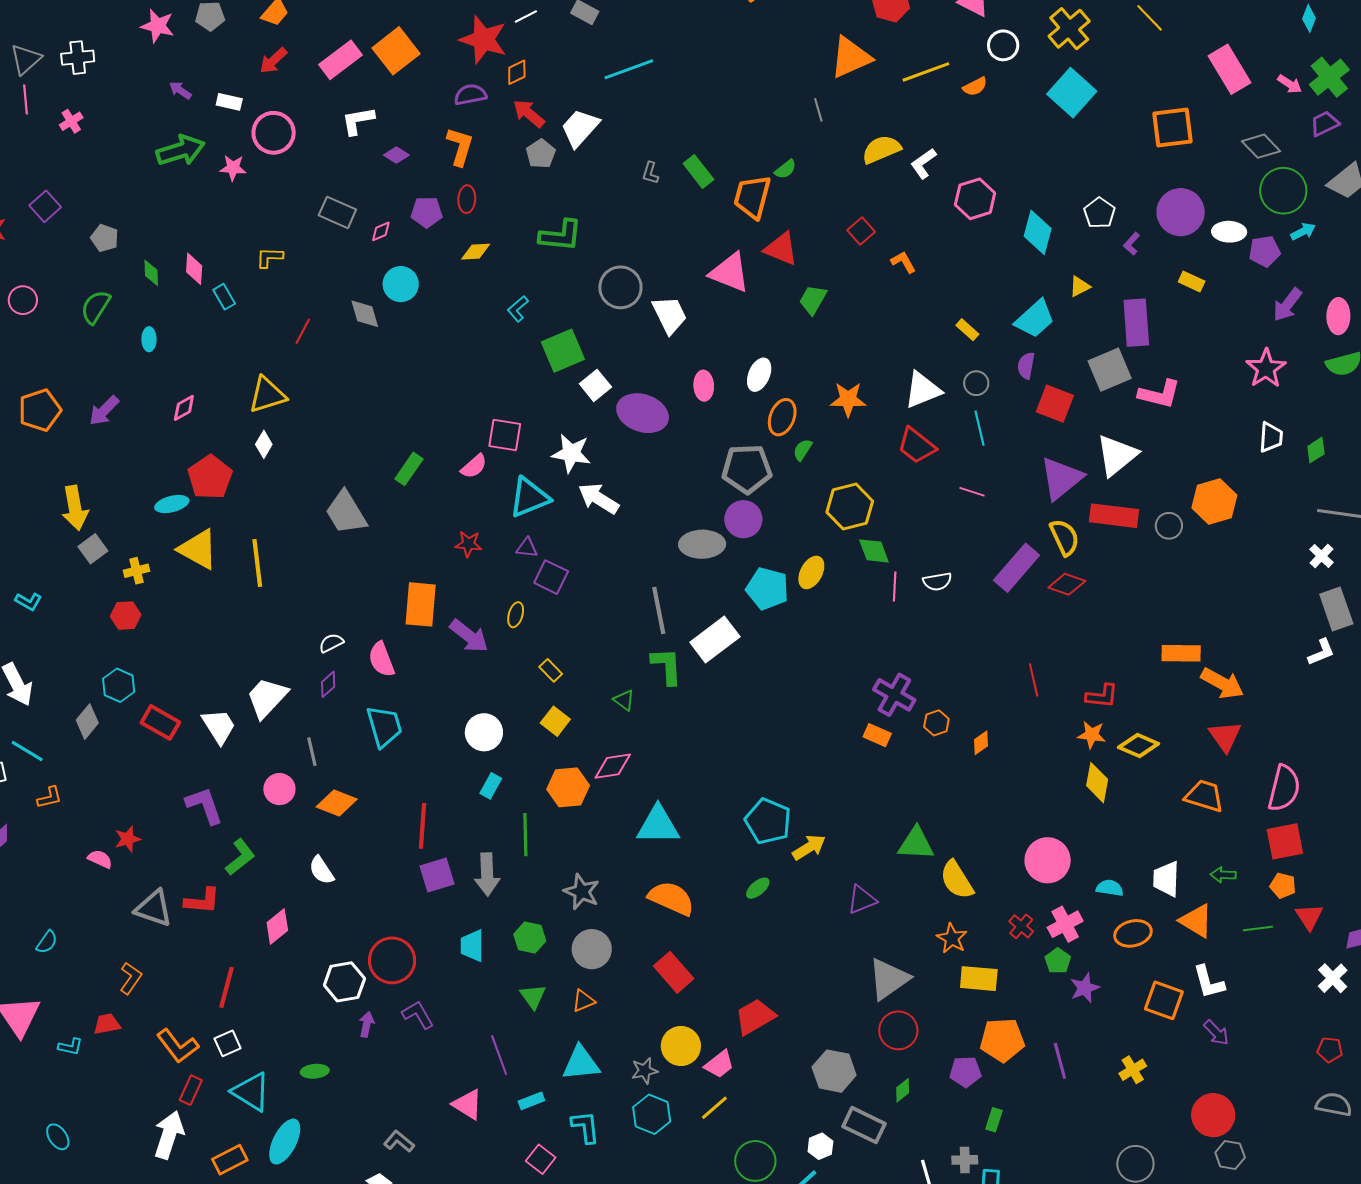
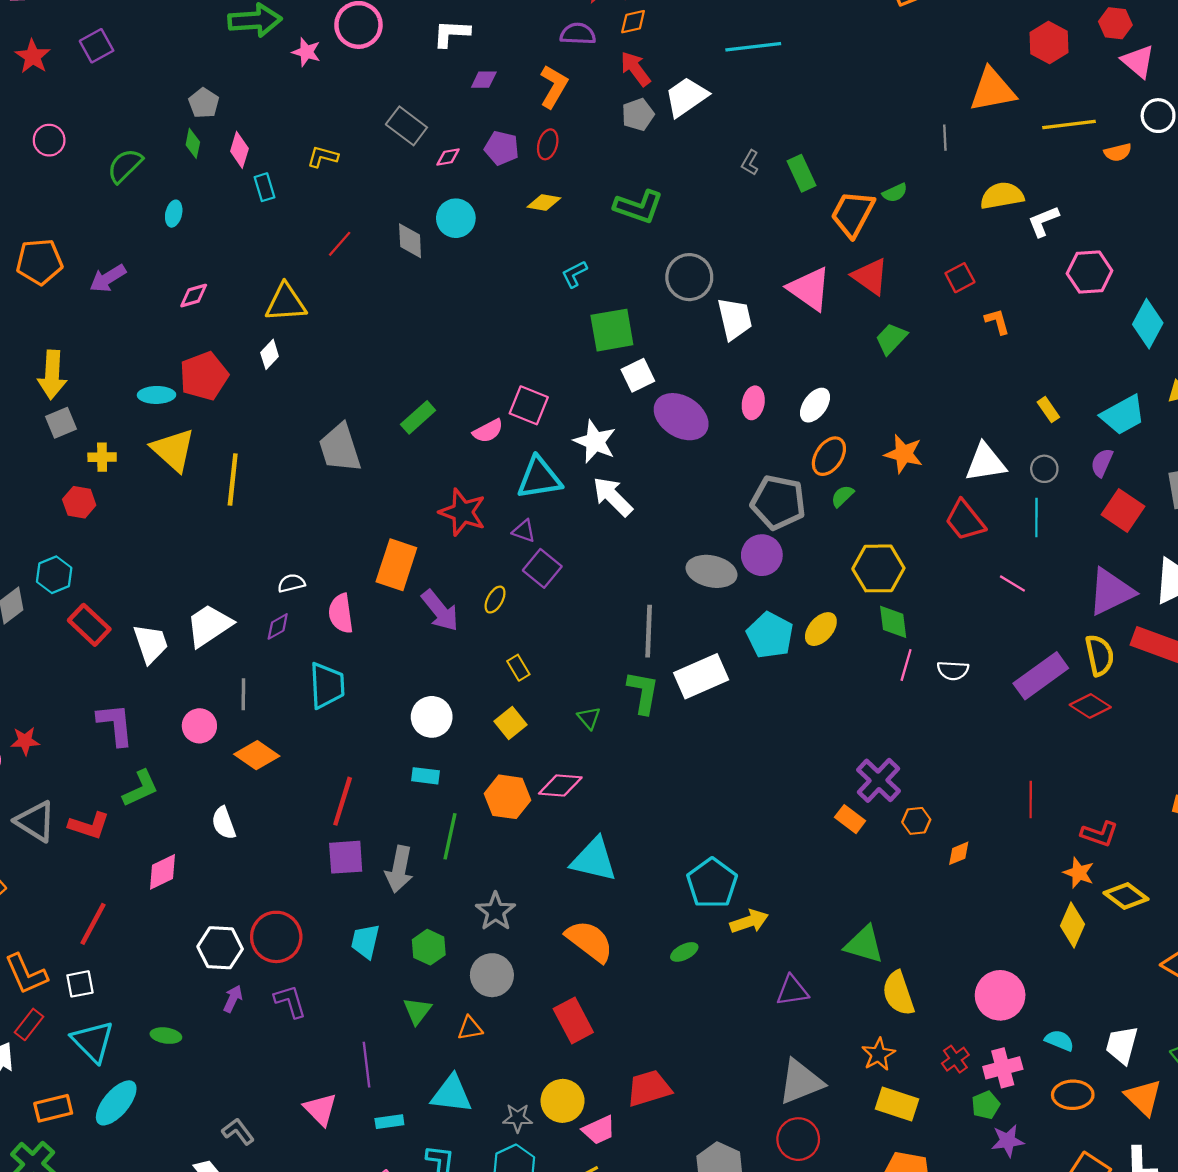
purple diamond: (396, 155) -> (484, 80), turned -45
gray pentagon: (105, 238) -> (204, 103), moved
red star: (468, 544) -> (463, 512), size x1.6
cyan rectangle: (491, 786) -> (425, 776), turned 55

